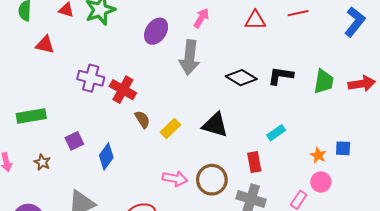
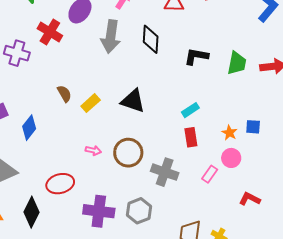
black diamond: (241, 78) -> (151, 39), moved, turned 60
red cross: (123, 90) -> (50, 32), moved
red rectangle: (254, 162) -> (191, 137), moved
pink arrow: (175, 179) -> (93, 150), size x0.7

